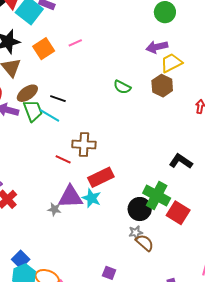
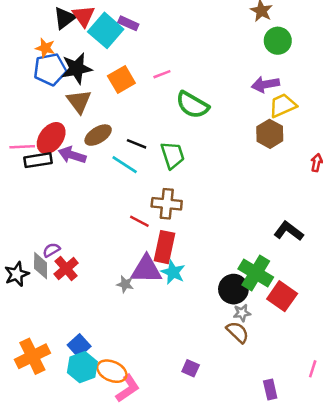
green semicircle: (122, 87) -> (192, 105), moved, size x1.5
green trapezoid: (33, 111) -> (173, 155), moved
red rectangle: (101, 177) -> (164, 247), moved, turned -55
gray star: (136, 232) -> (242, 313), moved

